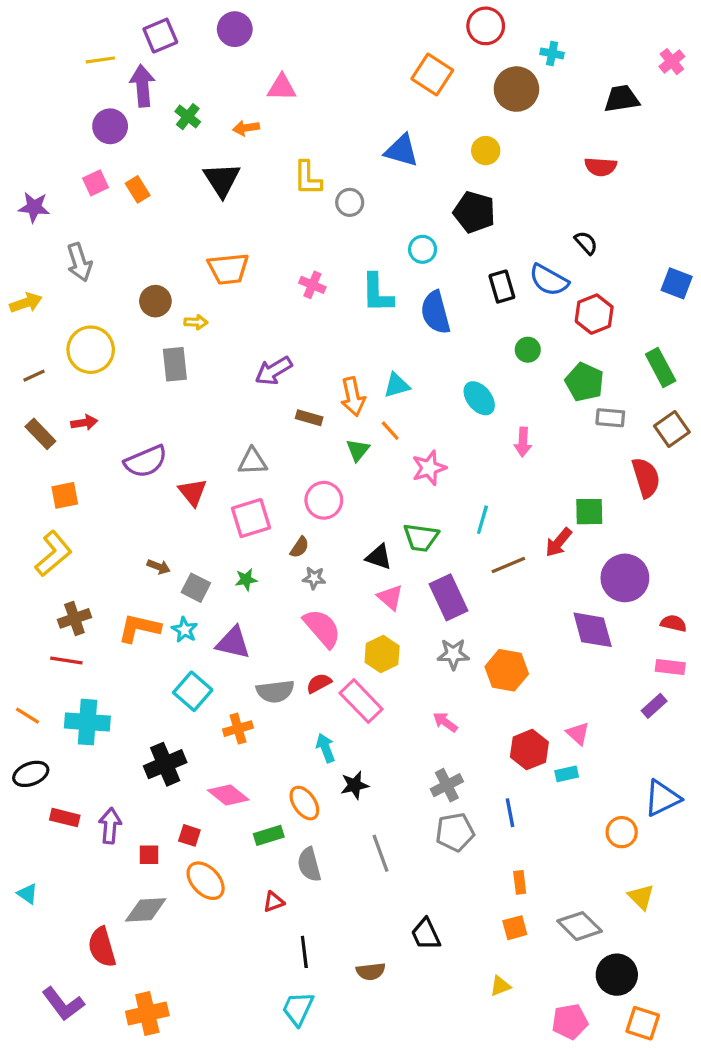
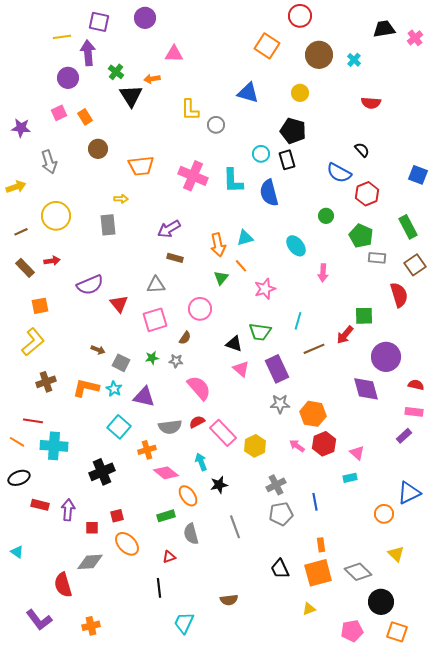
purple square: (160, 36) -> (99, 22), turned 35
cyan cross: (552, 53) -> (354, 60), moved, turned 32
black trapezoid: (622, 99) -> (384, 29), moved
black triangle: (222, 180) -> (131, 96), moved
pink cross: (312, 285) -> (193, 176), size x1.8
black rectangle: (502, 287) -> (287, 160), moved
brown circle: (155, 301) -> (98, 149), moved
brown rectangle: (309, 418) -> (175, 258), moved
gray star: (314, 578) -> (176, 361), moved
yellow hexagon: (382, 654) -> (255, 446), moved
red line: (66, 661) -> (33, 421), moved
pink arrow: (445, 722) -> (297, 446), moved
red hexagon: (529, 750) -> (324, 444), moved
pink diamond: (228, 795) -> (166, 473), moved
red square: (189, 835) -> (117, 516), turned -32
orange square: (515, 928) -> (318, 573), size x1.8
black trapezoid: (426, 934) -> (280, 569), moved
black line: (304, 952) -> (159, 588), moved
orange cross: (147, 1013) -> (91, 626), size x0.7

